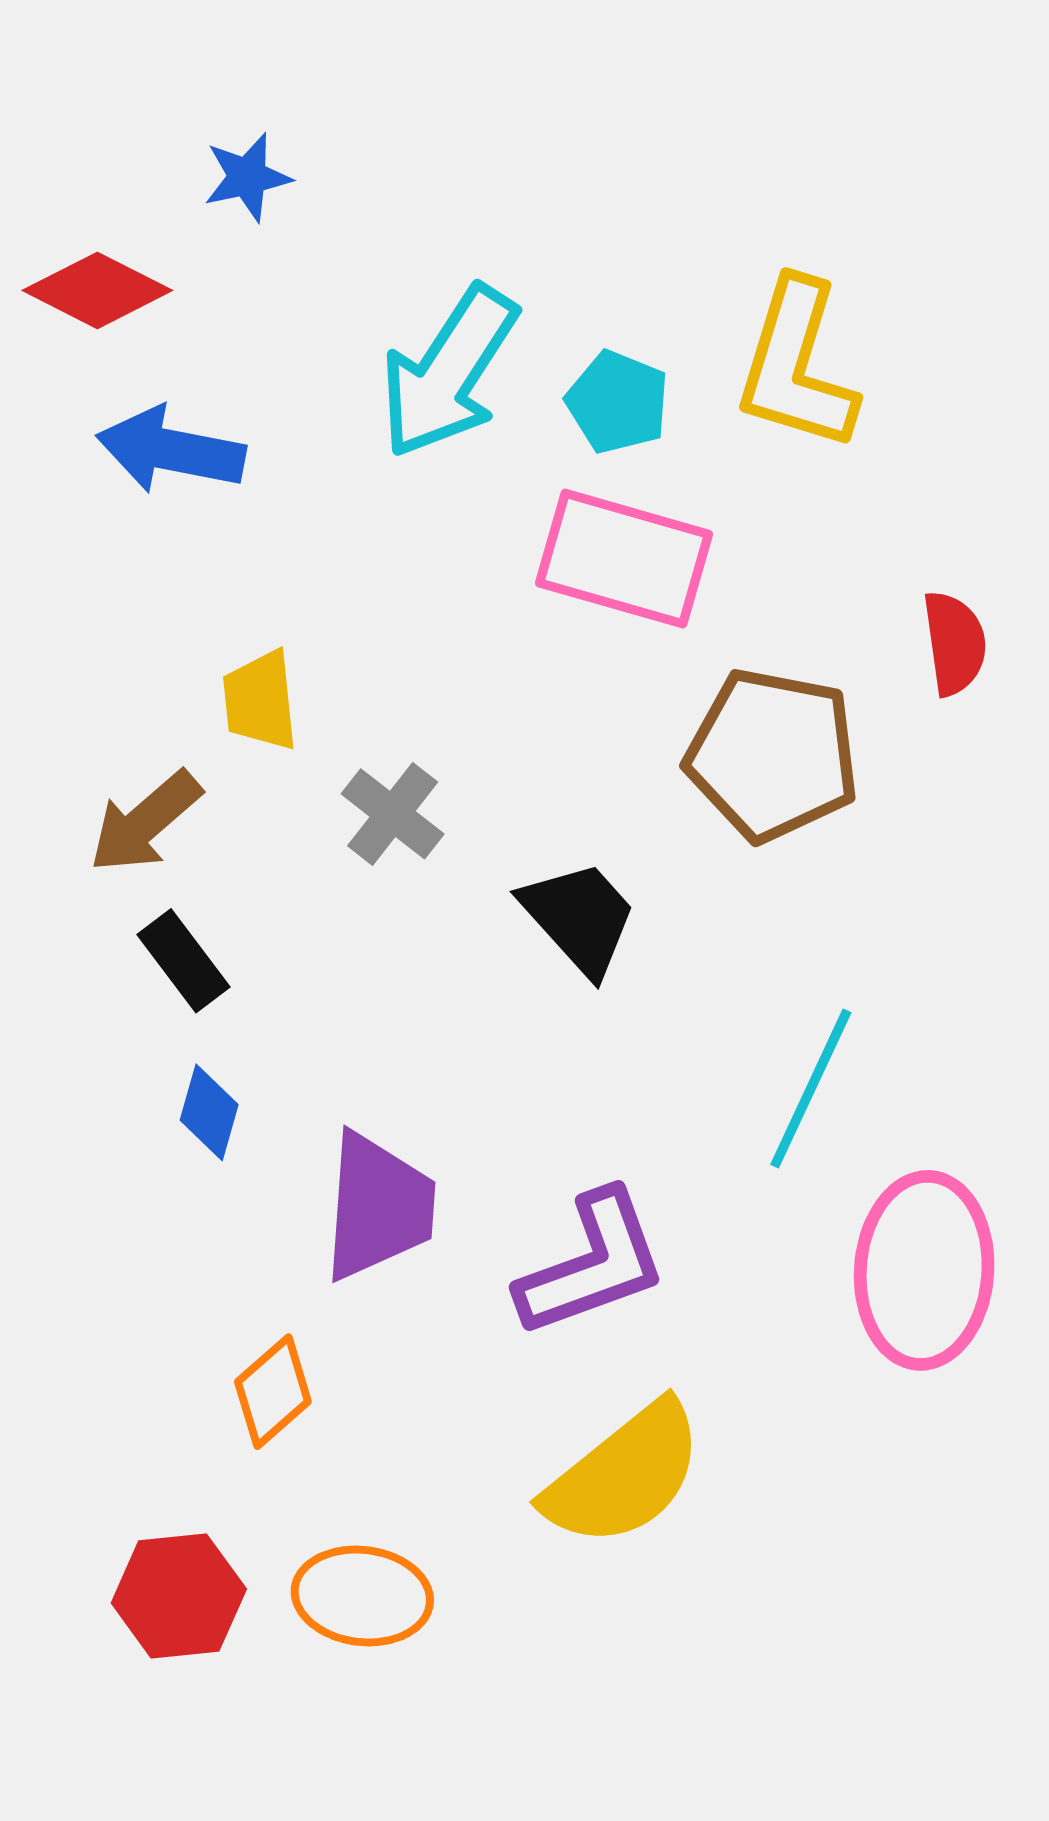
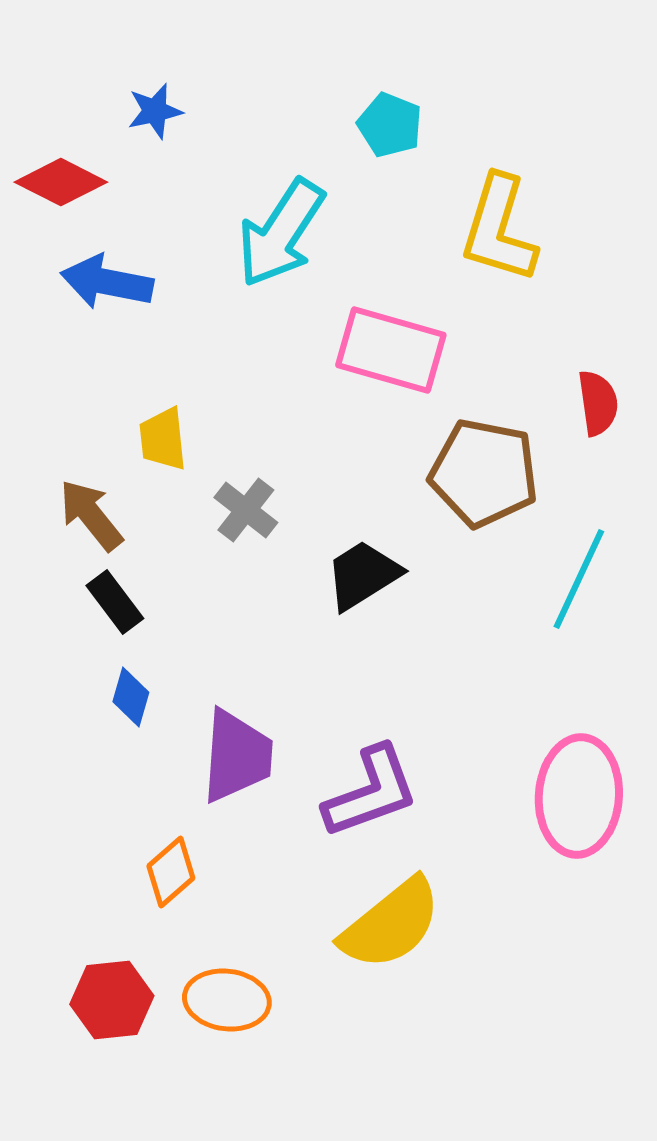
cyan pentagon: (618, 402) -> (390, 125), moved
brown arrow: (145, 822) -> (91, 515), turned 92
black trapezoid: (579, 918) -> (363, 575), turned -80
cyan line: (811, 1088) -> (579, 579), moved

